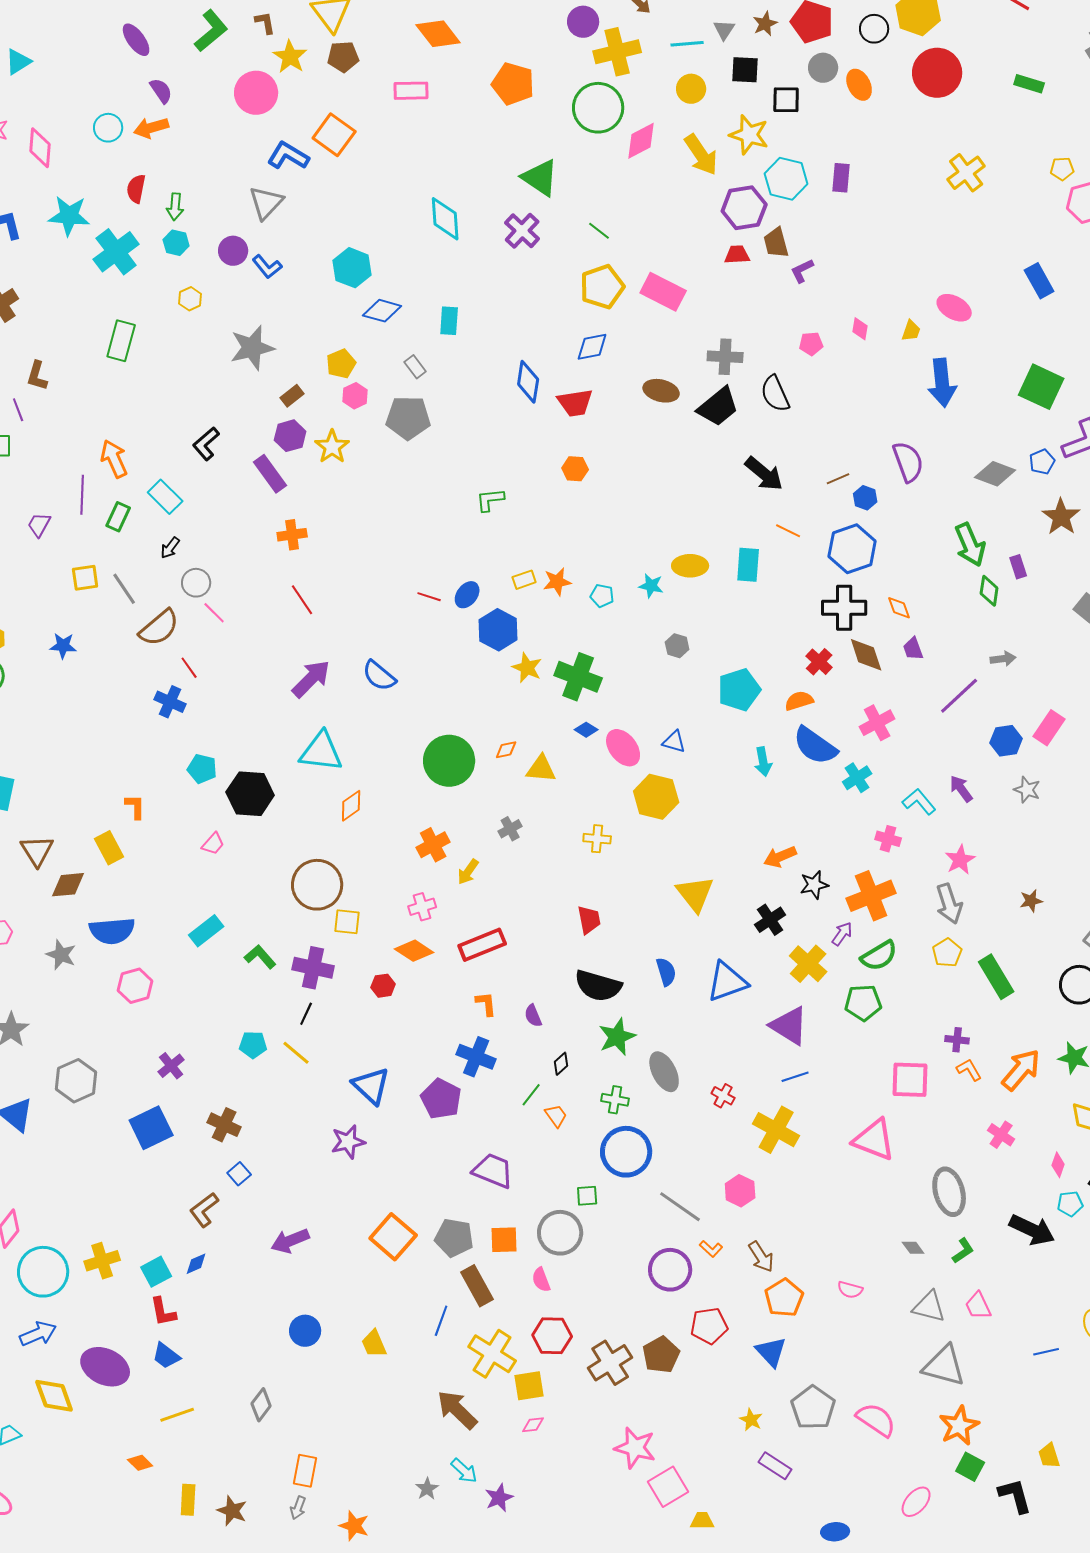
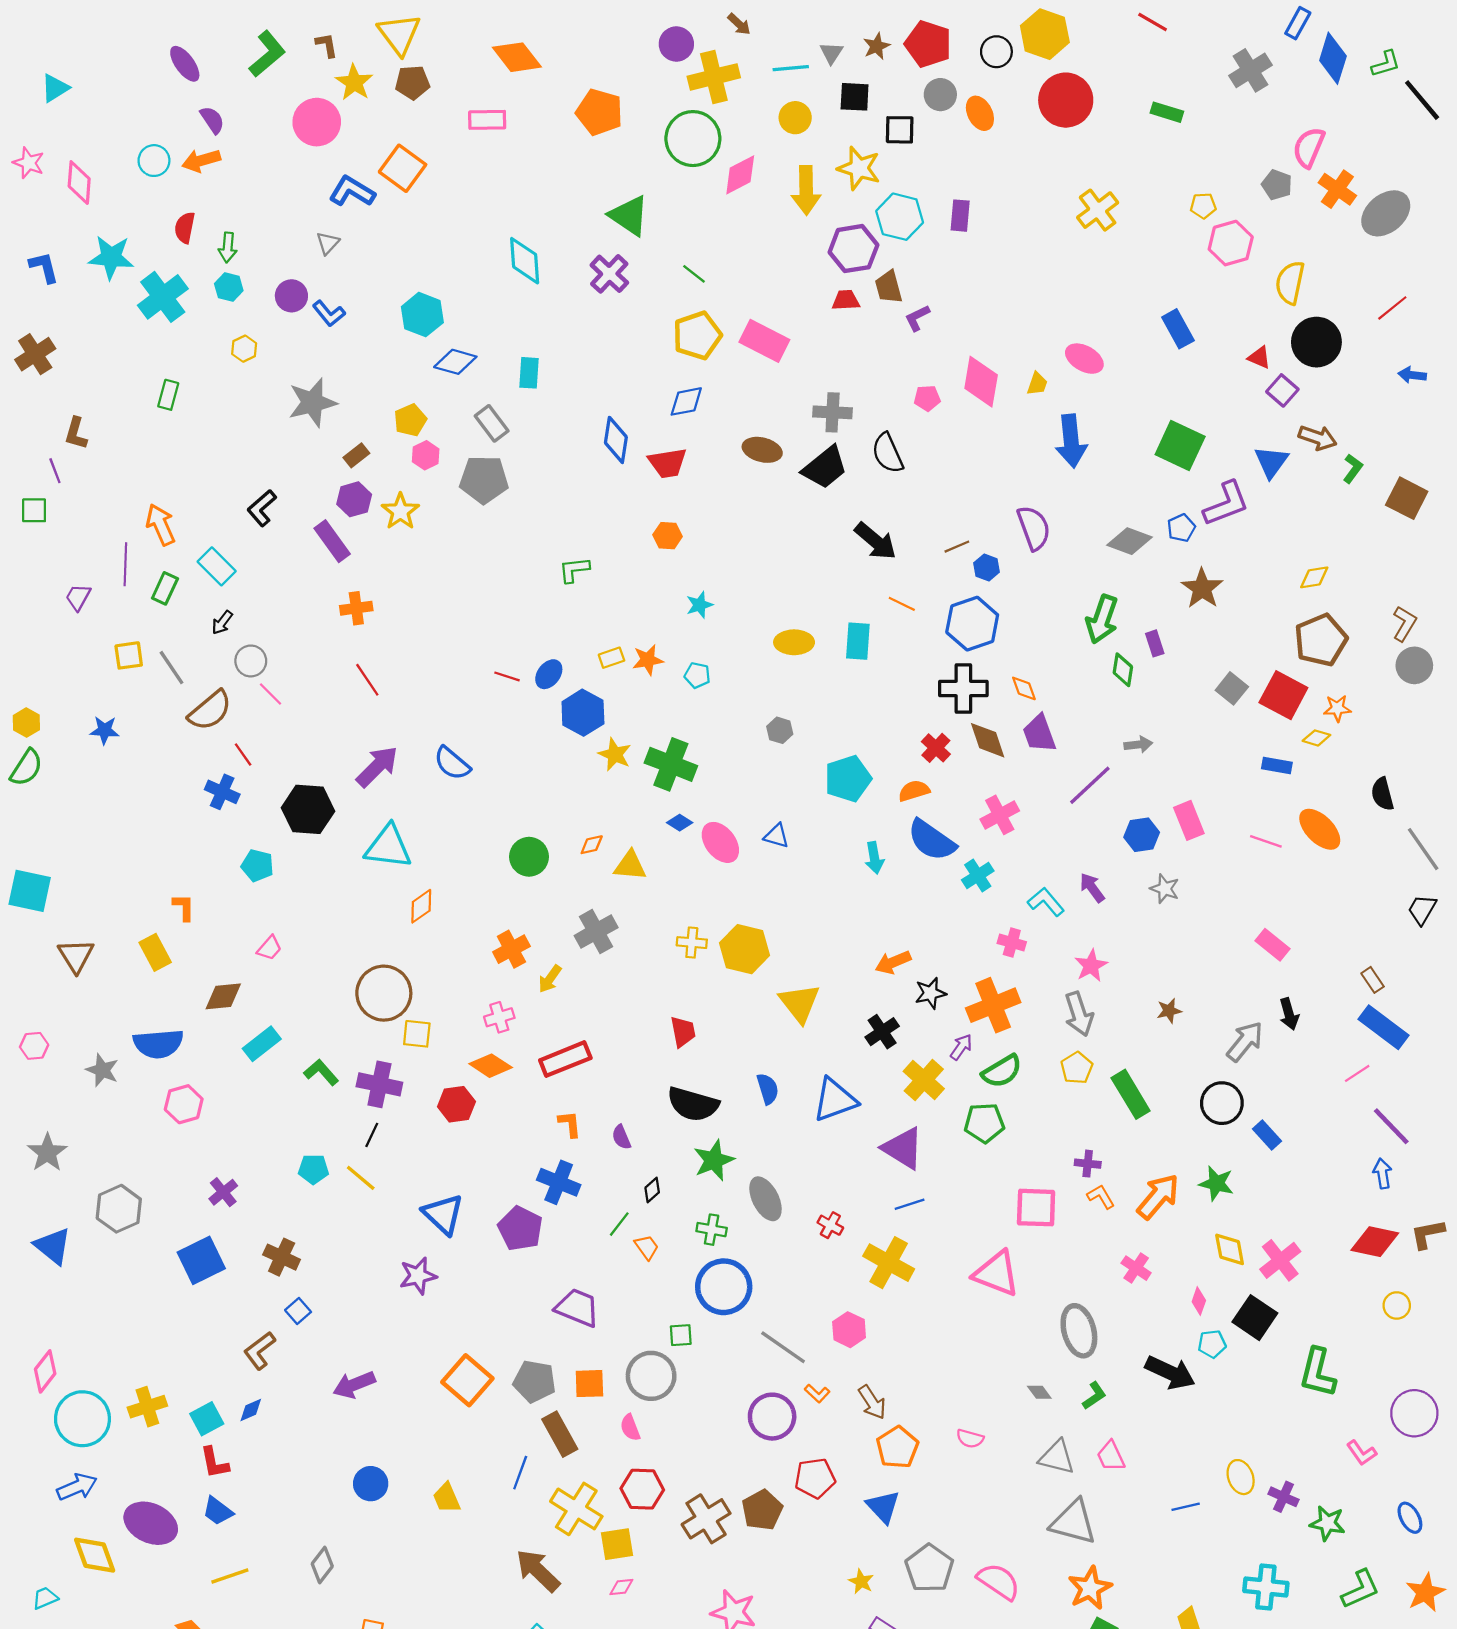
yellow arrow: (701, 155) -> (806, 190), turned 33
gray triangle: (266, 203) -> (328, 243), size x0.6
pink diamond: (860, 329) -> (981, 382), size x2.0
green rectangle: (121, 341) -> (168, 395), size x0.7
gray rectangle: (415, 367) -> (492, 423), size x1.4
green arrow: (970, 545) -> (1102, 619), turned 42
cyan star: (651, 586) -> (699, 605), moved, turned -30
purple trapezoid: (913, 649) -> (1039, 734), size x1.5
pink rectangle: (1049, 728) -> (1189, 820), turned -56
green circle: (449, 761) -> (529, 857), size x0.7
black hexagon: (250, 794) -> (308, 809), moved
yellow hexagon: (656, 797) -> (745, 949), moved
gray cross: (510, 829) -> (596, 932), size x1.6
brown diamond: (68, 885) -> (223, 996), moved
red hexagon: (383, 986) -> (456, 1104), size x1.4

